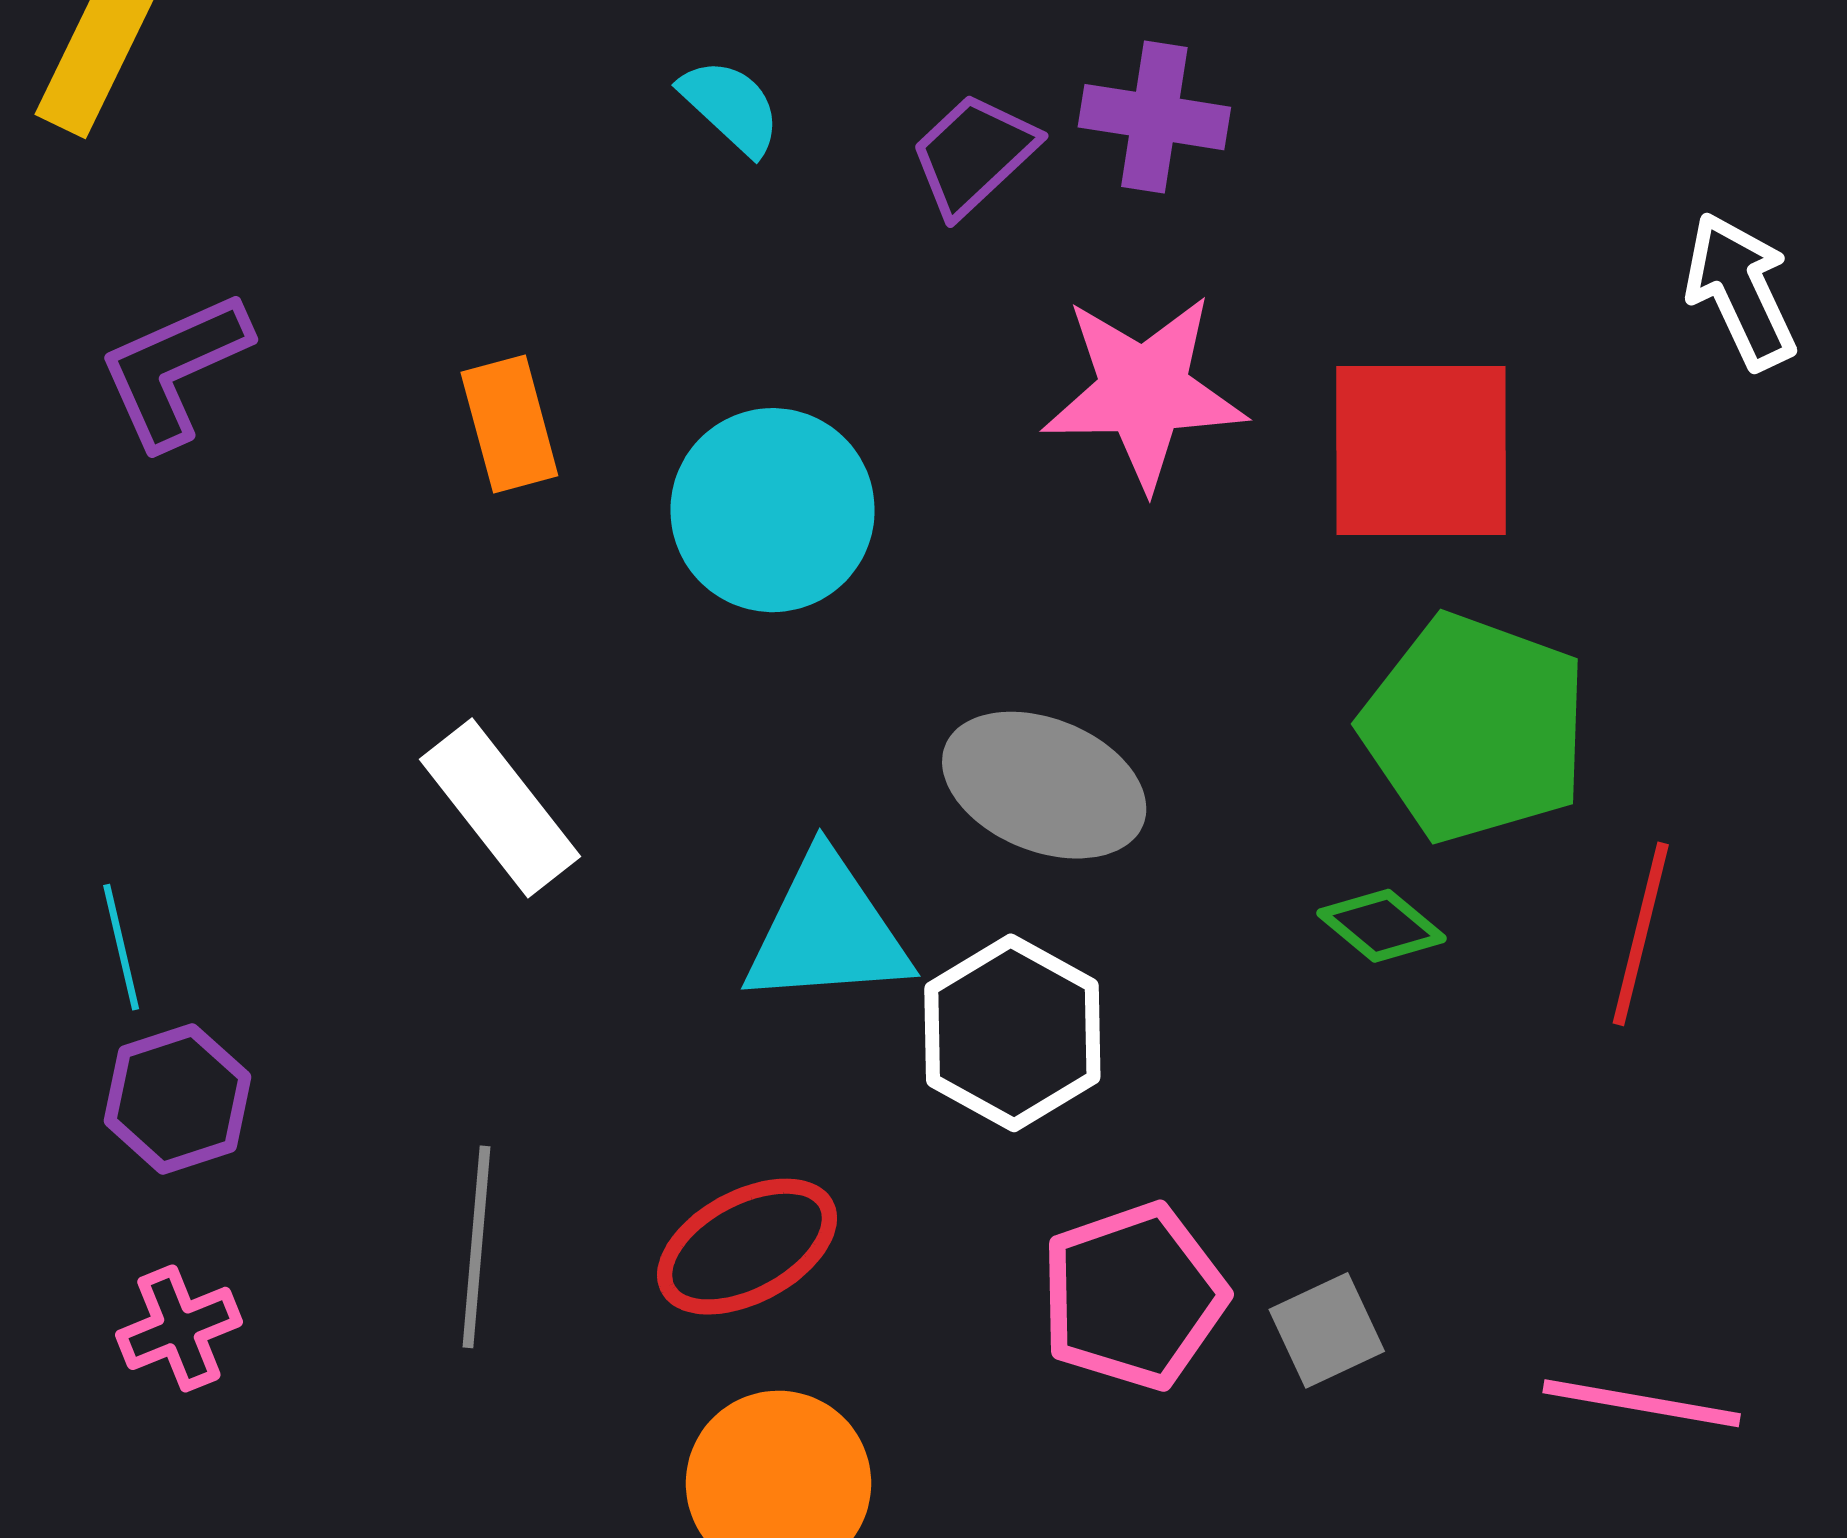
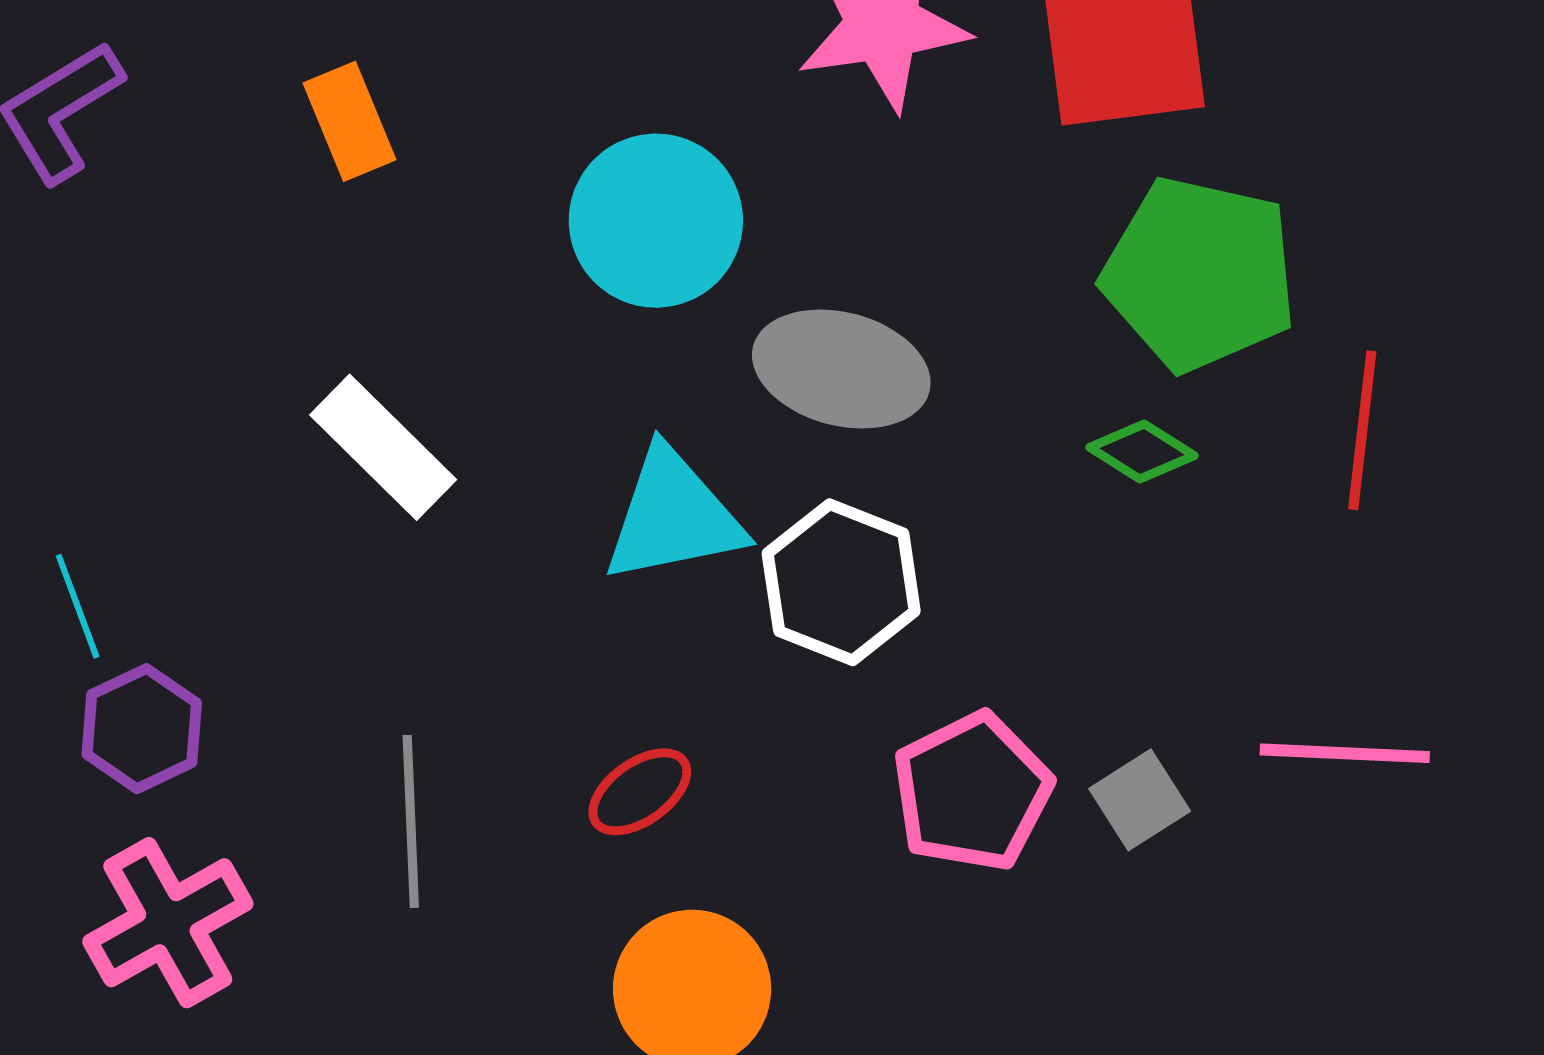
cyan circle: (773, 510) -> (656, 221), moved
red ellipse: (747, 1247) -> (640, 792), size x0.7
pink cross: (179, 1328) -> (168, 923), size x1.6
pink line: (1642, 1403) -> (1345, 753), moved

